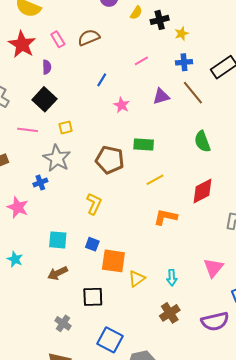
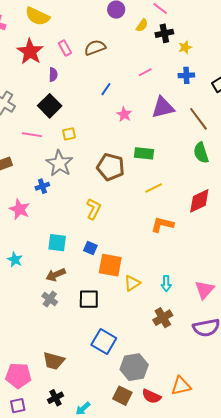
brown line: (193, 93) -> (198, 119), moved
purple triangle: (161, 96) -> (163, 107), size x1.4
pink triangle: (213, 268) -> (204, 290), moved
gray cross: (63, 323) -> (50, 299), moved

